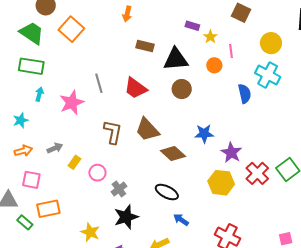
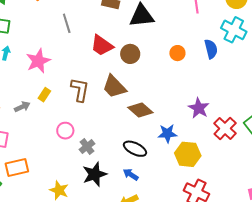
orange circle: (214, 65) -> (177, 53), moved
gray line: (99, 83) -> (67, 23), moved
brown circle: (182, 89) -> (130, 54), moved
blue star: (204, 134) -> (167, 133), moved
yellow rectangle: (74, 162) -> (44, 95), moved
yellow hexagon: (221, 183) -> (188, 154), moved
blue arrow: (181, 220) -> (131, 174), moved

